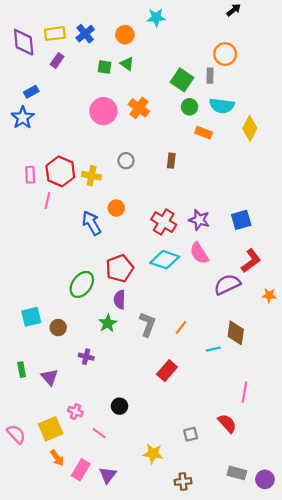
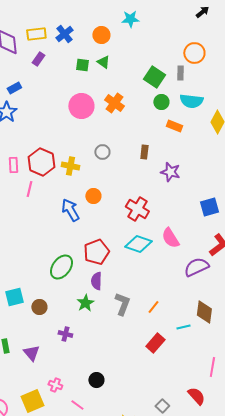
purple star: (199, 220) -> (170, 172), moved
red rectangle: (167, 371) -> (155, 343), moved
gray square: (191, 434) -> (162, 406), turned -32

